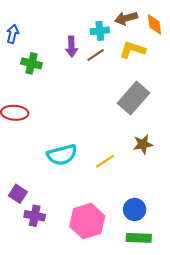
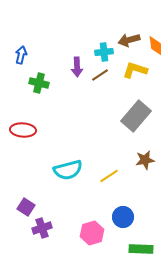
blue circle: (135, 209) -> (123, 217), moved
purple cross: (35, 216) -> (42, 228), turned -30
pink hexagon: (87, 221) -> (92, 233), size x0.7

